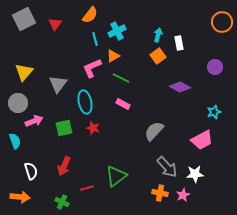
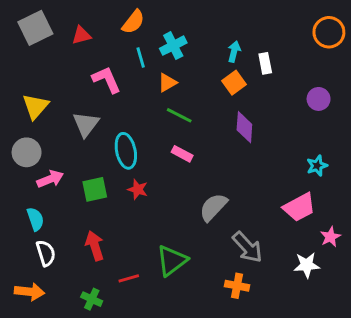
red triangle: (55, 24) -> (81, 35), turned 40
pink L-shape: (92, 68) -> (107, 80), moved, turned 90
purple diamond: (180, 87) -> (244, 127), moved, turned 65
gray semicircle: (154, 131) -> (213, 207), moved
cyan semicircle: (15, 141) -> (35, 219), moved
red arrow: (64, 166) -> (95, 246), turned 138
white star: (195, 174) -> (307, 265), moved
pink star: (183, 195) -> (330, 237), moved

